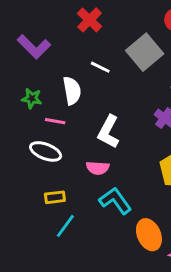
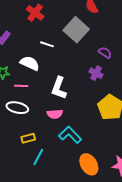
white semicircle: (72, 91) -> (30, 63), turned -48
orange ellipse: (149, 235) -> (89, 164), moved

